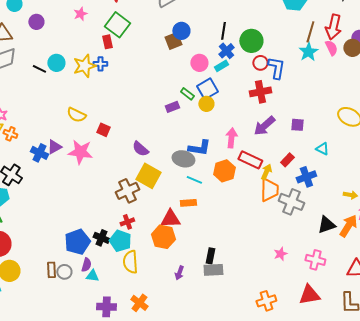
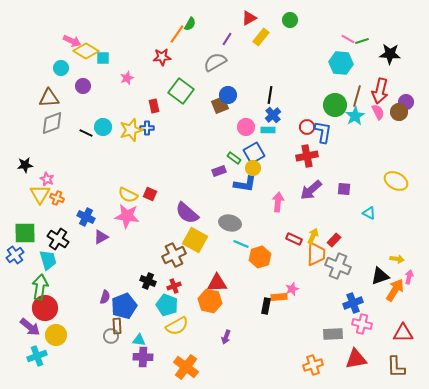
green square: (117, 25) -> (181, 91), moved
green circle: (251, 41) -> (335, 105), moved
cyan rectangle: (221, 66) -> (268, 130), turned 32
yellow semicircle: (76, 115) -> (128, 195), moved
purple triangle: (54, 147) -> (101, 237), moved
blue L-shape: (199, 148) -> (245, 184), moved
purple semicircle: (140, 149) -> (187, 213), size x1.4
red rectangle: (250, 160) -> (294, 239), moved, size x0.7
red rectangle: (287, 160) -> (334, 240), moved
orange hexagon: (224, 171) -> (260, 257), moved
blue cross: (306, 177) -> (353, 303), moved
orange rectangle: (188, 203) -> (279, 297), moved
black triangle: (326, 225) -> (380, 276), moved
black cross: (101, 238) -> (148, 281), moved
pink star: (280, 254) -> (292, 289), moved
black rectangle: (210, 256) -> (266, 306), moved
yellow semicircle: (130, 262) -> (177, 326), turned -115
purple semicircle: (86, 265) -> (105, 297), moved
brown rectangle: (51, 270) -> (117, 326), moved
gray rectangle: (213, 270) -> (333, 334), moved
orange cross: (139, 303) -> (186, 367), size x1.4
purple cross: (106, 307) -> (143, 357), moved

